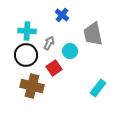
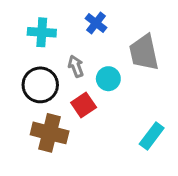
cyan cross: (27, 31) -> (42, 32), moved
gray arrow: (49, 43) -> (76, 66), turned -48

